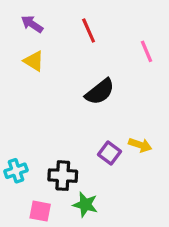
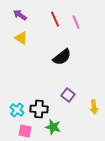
pink line: (147, 51) -> (76, 22), moved
yellow arrow: (140, 145) -> (94, 107), moved, turned 64
cyan cross: (16, 171) -> (17, 110), moved, turned -32

